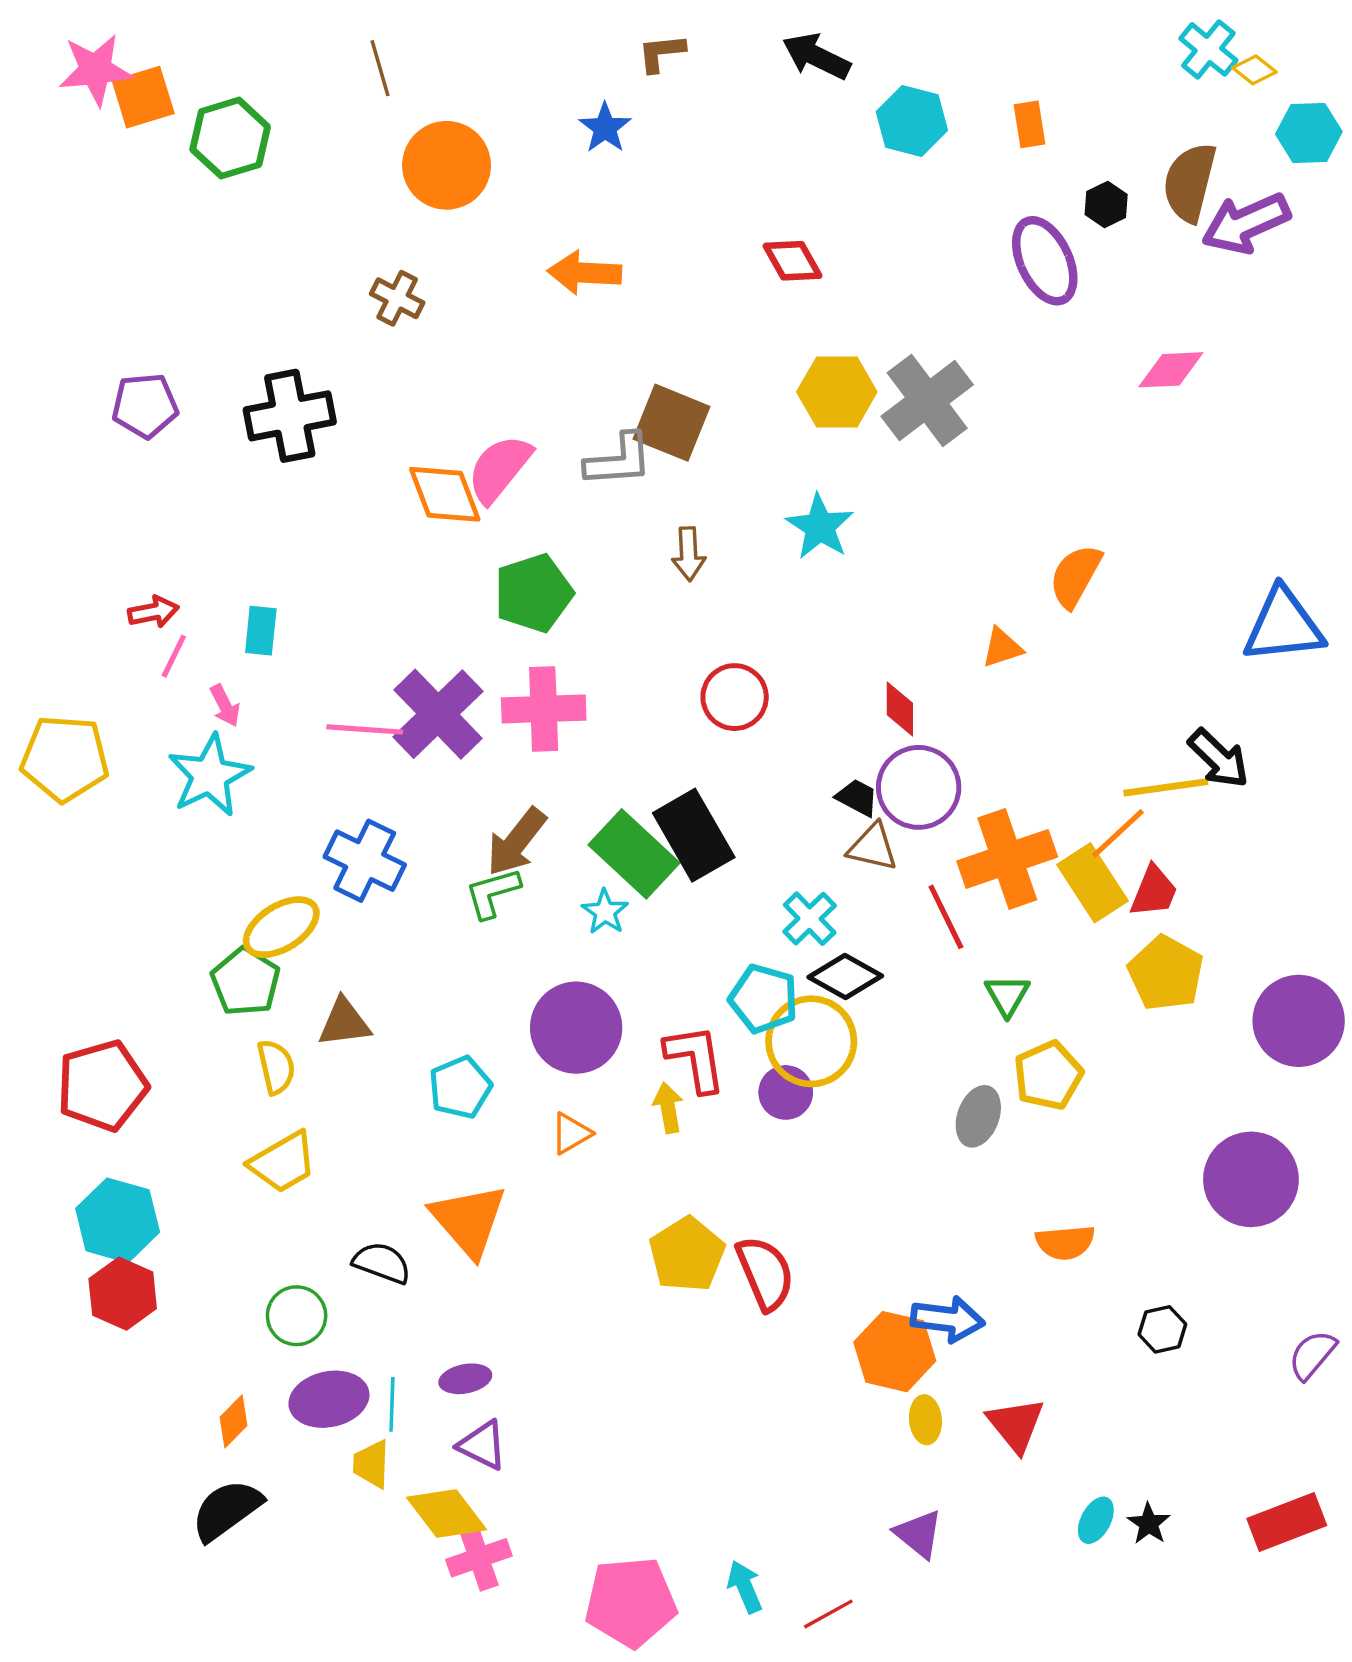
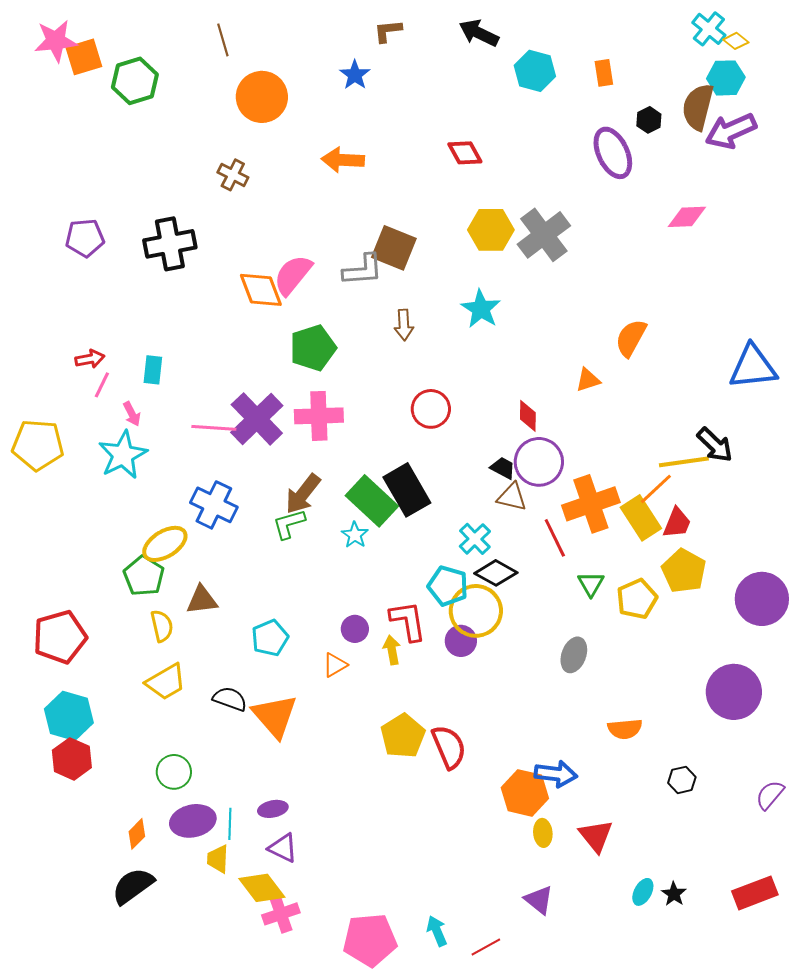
cyan hexagon: (1309, 133) -> (726, 78), moved
purple circle: (576, 1028) -> (355, 629), moved, size x0.5
yellow pentagon: (1048, 1075) -> (637, 599), moved
black semicircle: (382, 1263) -> (230, 699), moved

